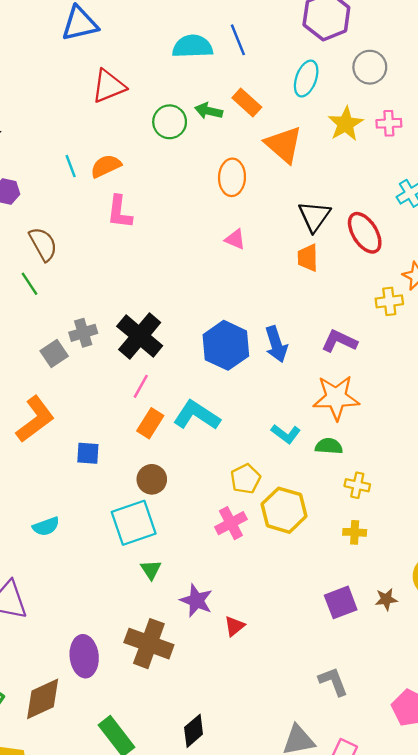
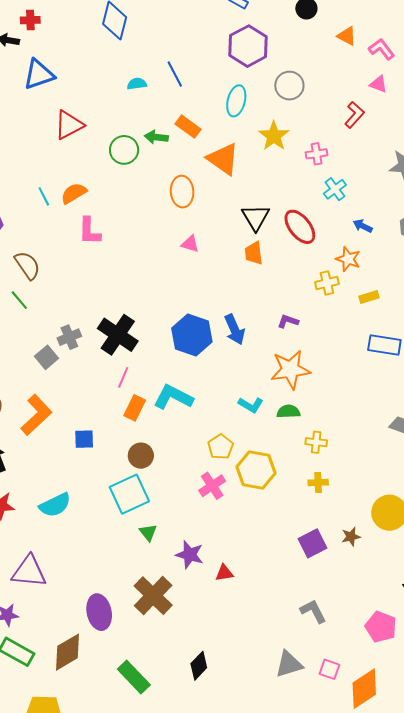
cyan semicircle: (193, 46) -> (137, 84), size x0.6
pink cross: (389, 123) -> (317, 154), moved
purple L-shape: (339, 341) -> (288, 321), size x0.7
cyan semicircle: (46, 526) -> (55, 505), size x1.4
red triangle: (234, 626) -> (224, 573), turned 36
brown cross: (149, 644) -> (153, 596), turned 30

